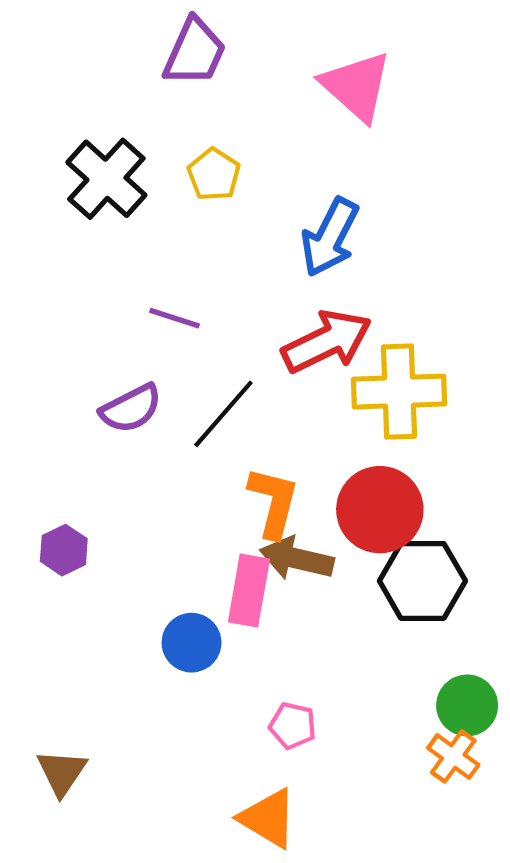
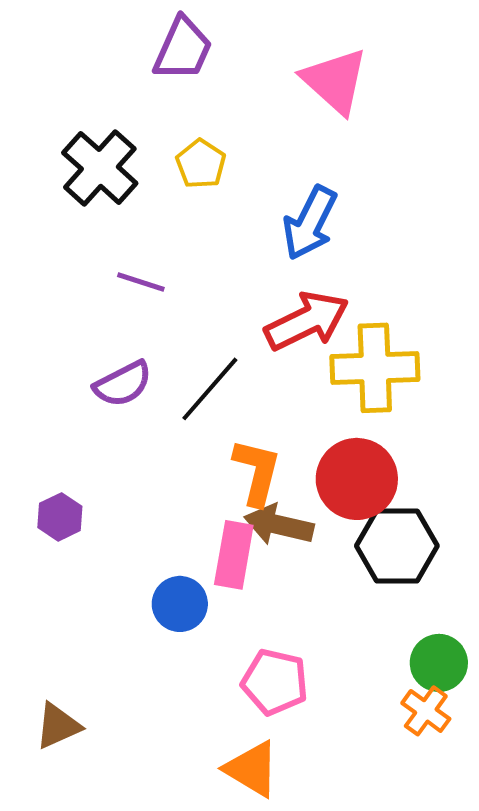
purple line: (174, 318) -> (141, 282), moved
pink pentagon: (293, 726) -> (275, 682), size x1.5
brown triangle: (62, 772) -> (58, 726), turned 32

